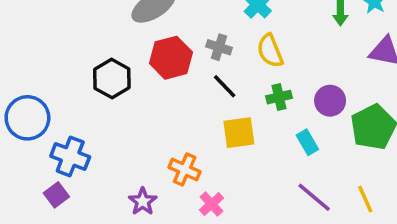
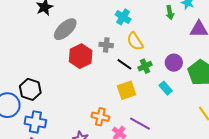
black hexagon: (112, 79) -> (30, 89), moved
black line: (225, 86) -> (124, 64), moved
purple line: (314, 197) -> (140, 124), moved

